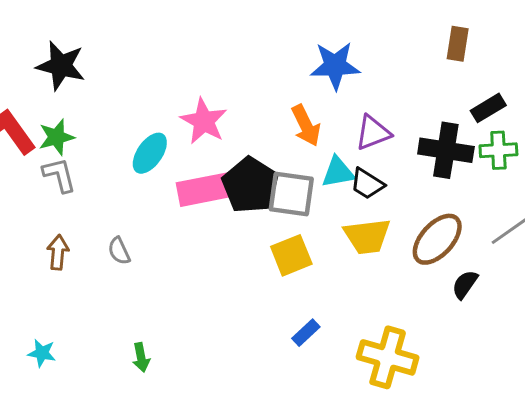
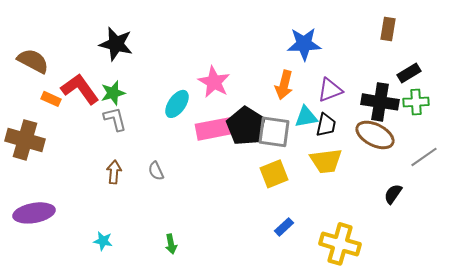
orange arrow: (306, 125) -> (284, 85), turned 40
black trapezoid: (367, 184) -> (326, 125), turned -110
brown ellipse: (437, 239) -> (375, 135), moved, turned 75

